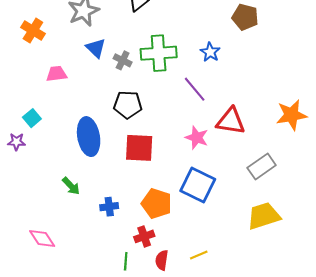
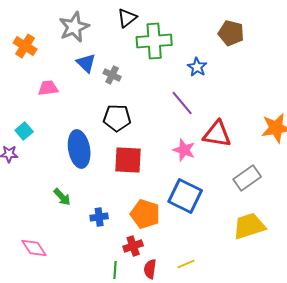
green cross: (159, 53) -> (154, 41), moved

